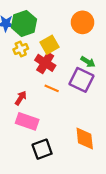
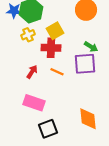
red cross: (45, 63) -> (51, 48), turned -30
purple square: (81, 80) -> (85, 64), turned -30
red arrow: (21, 98) -> (32, 72), moved

